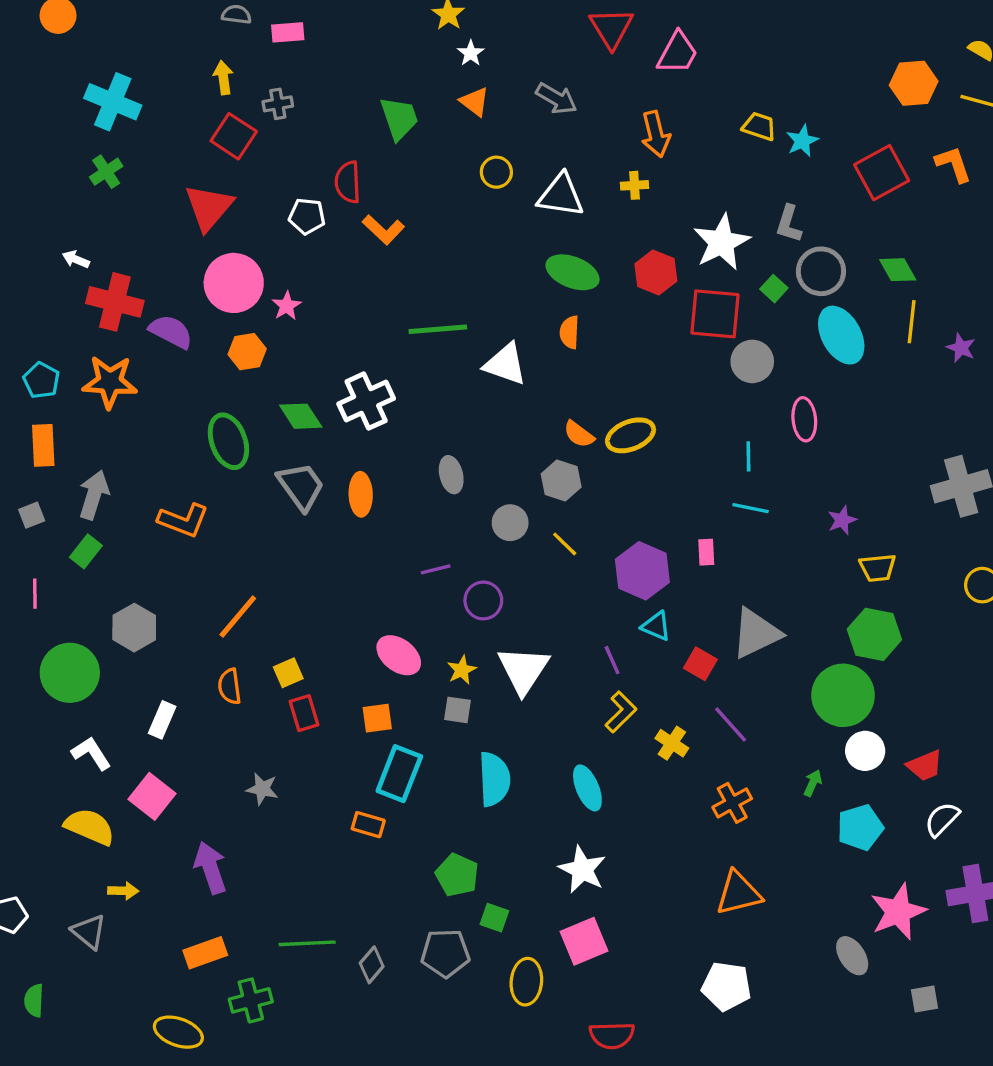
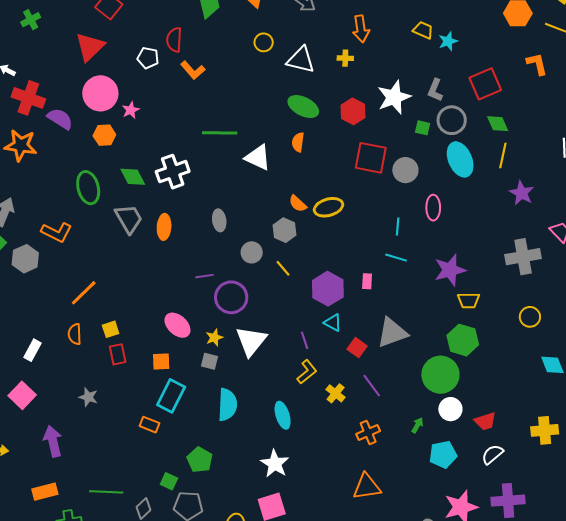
red square: (882, 173) -> (485, 84), moved
green square: (774, 289) -> (423, 128), turned -35
red square: (715, 314) -> (371, 158), moved
purple star: (961, 348) -> (522, 193), moved, size x1.4
purple star: (842, 520) -> (450, 270), size x1.8
purple circle: (483, 600) -> (231, 297), size x1.4
gray hexagon: (134, 628) -> (25, 259), moved
green square: (494, 918) -> (169, 481), moved

